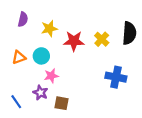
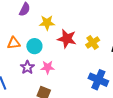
pink star: (51, 76) -> (48, 67), moved
purple star: (40, 93) -> (27, 67), moved

